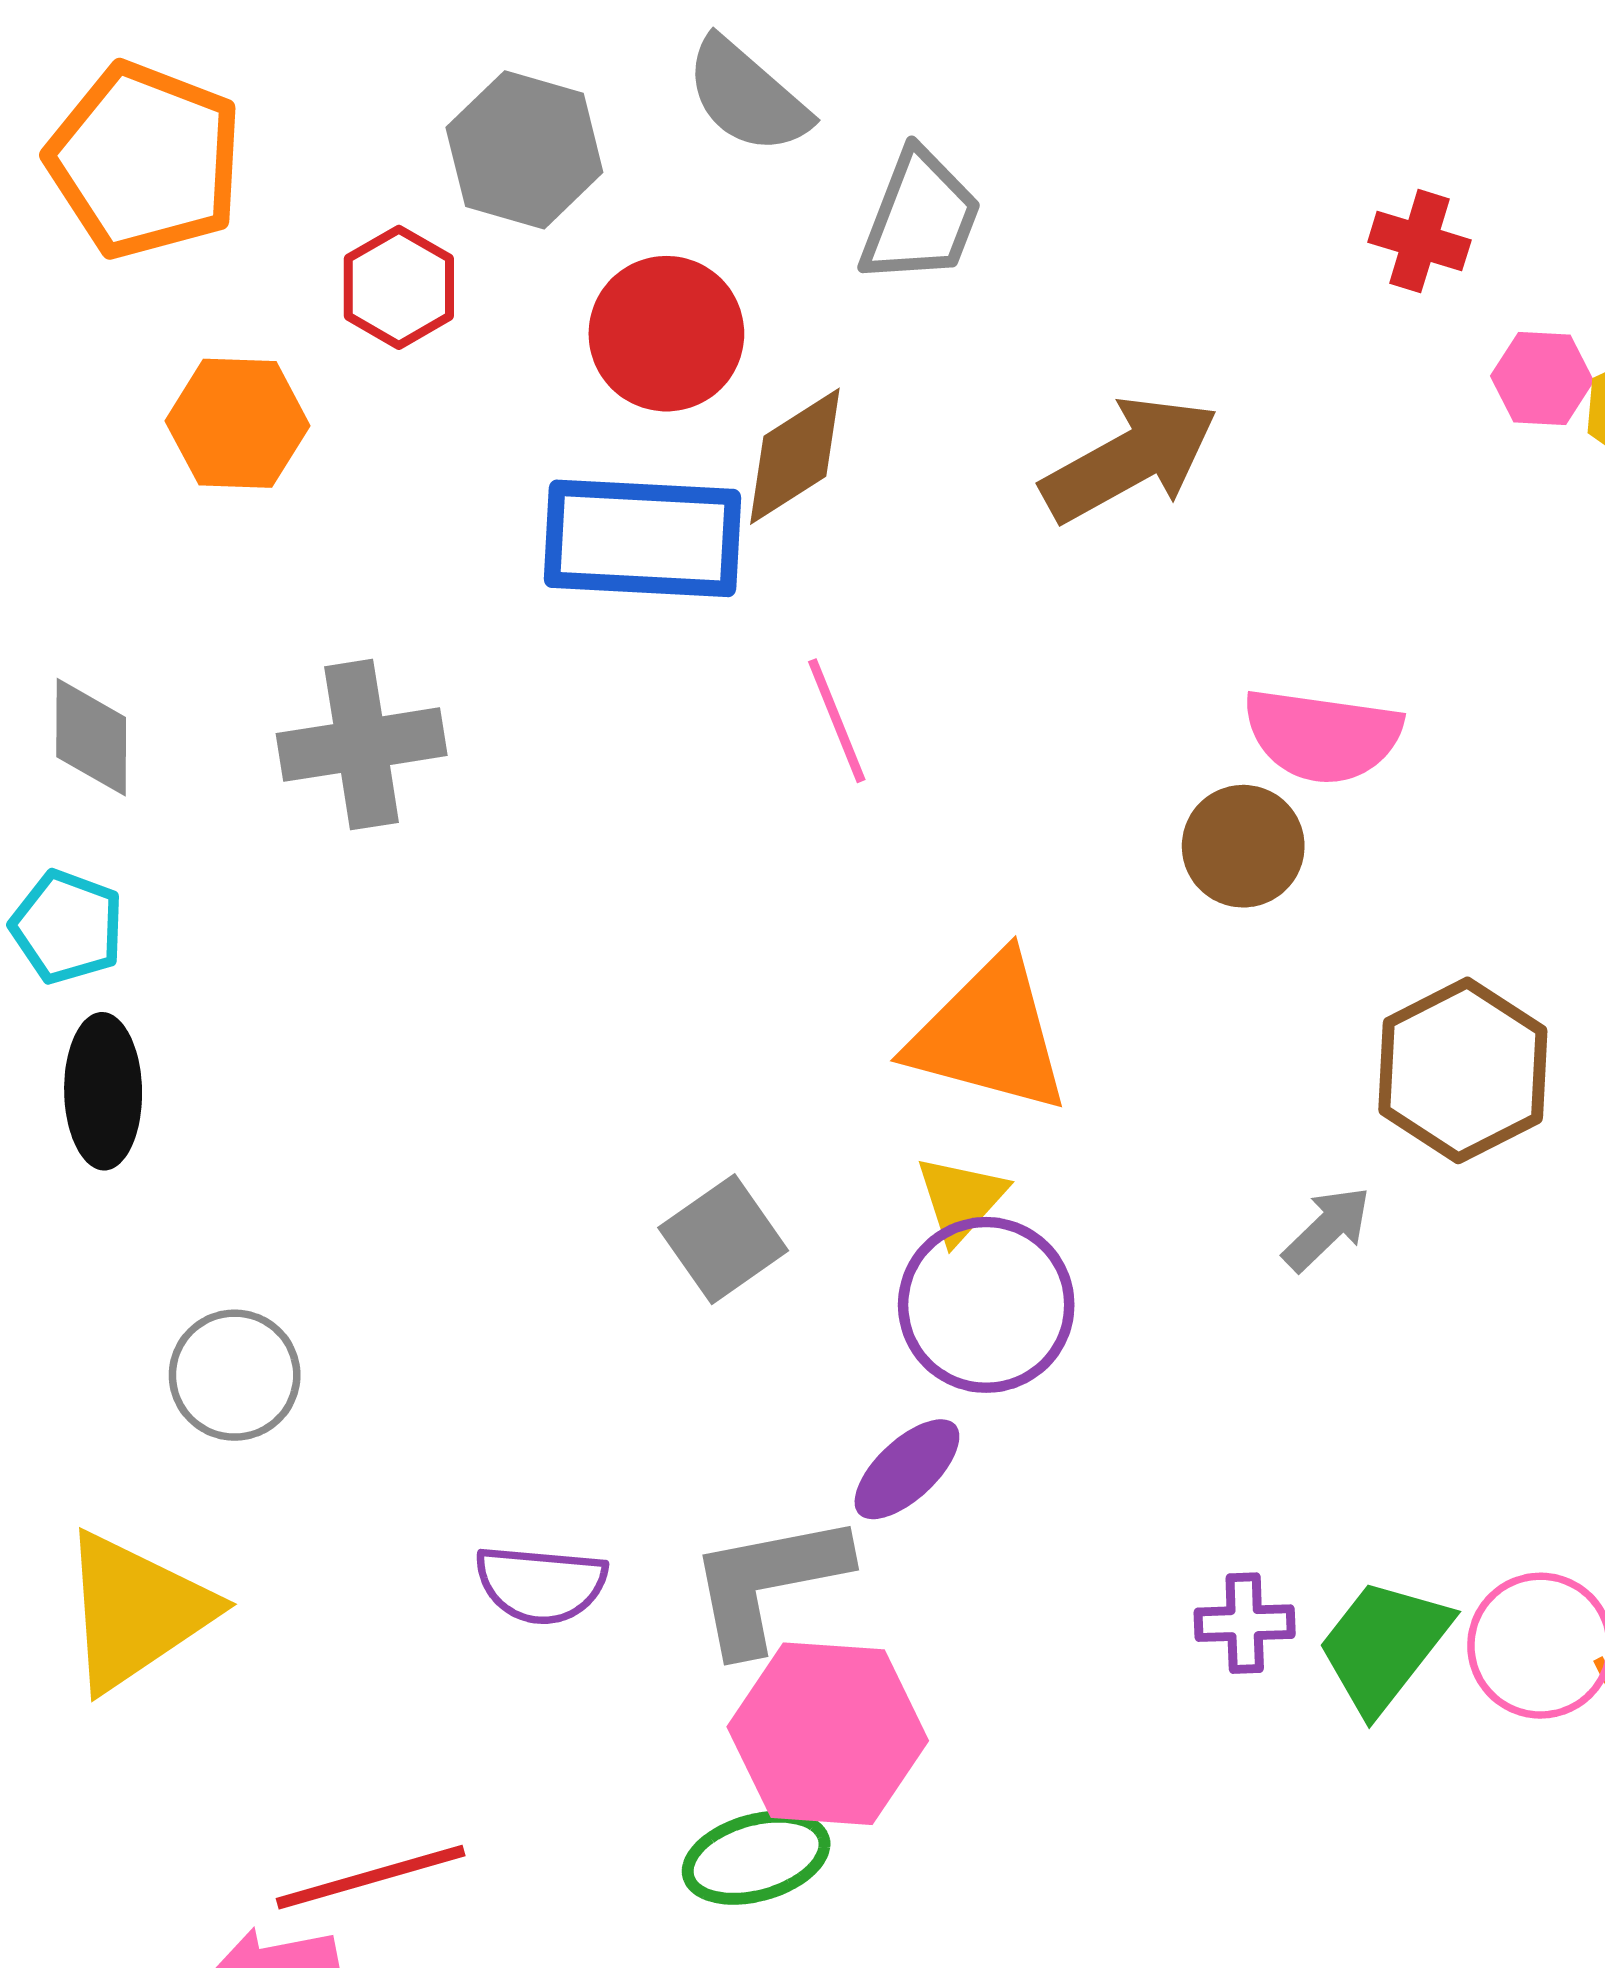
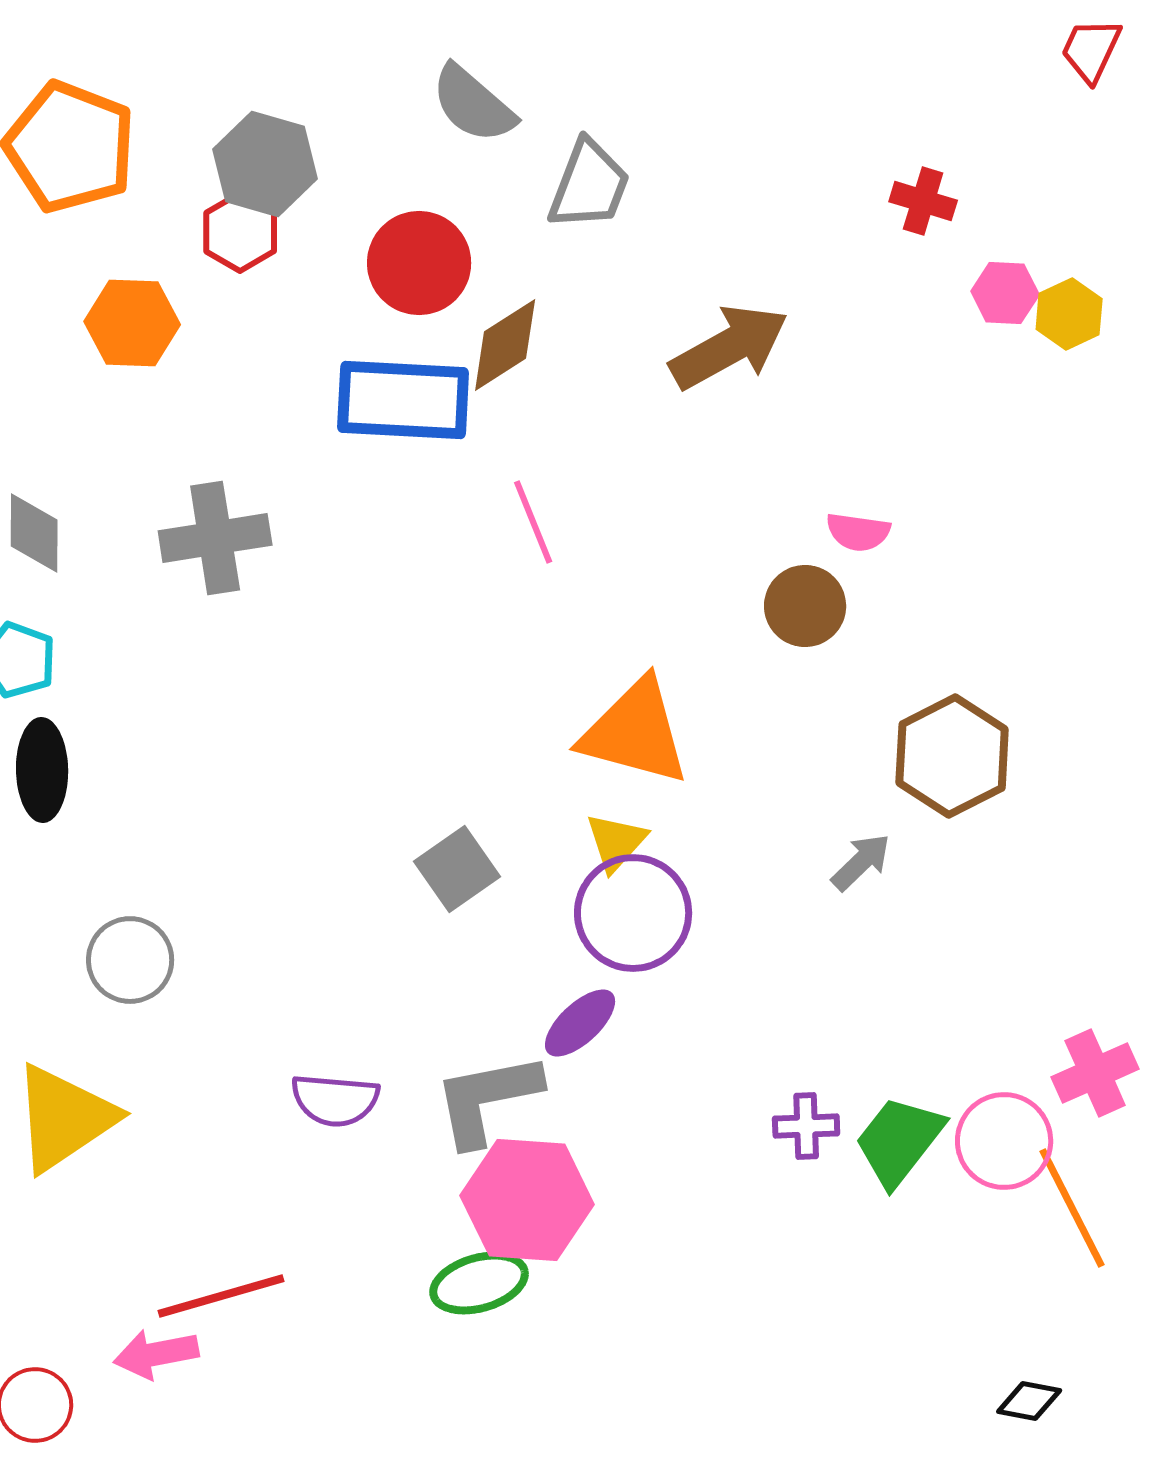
gray hexagon: (524, 150) -> (265, 164), moved
pink semicircle: (1322, 736) -> (858, 532), size x0.6

